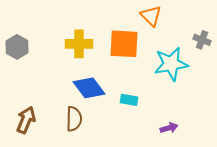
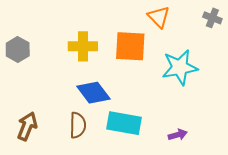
gray cross: (202, 40) -> (212, 18), moved
cyan rectangle: (129, 100) -> (124, 123), moved, size x1.8

